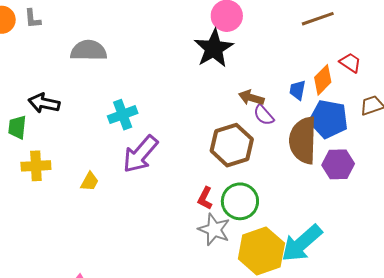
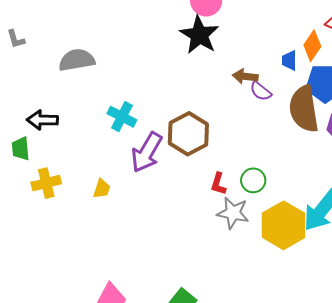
cyan cross: (123, 115) -> (122, 117), turned -32
brown hexagon: (232, 145) -> (188, 134), moved
green circle: (240, 201) -> (253, 180), size x0.7

